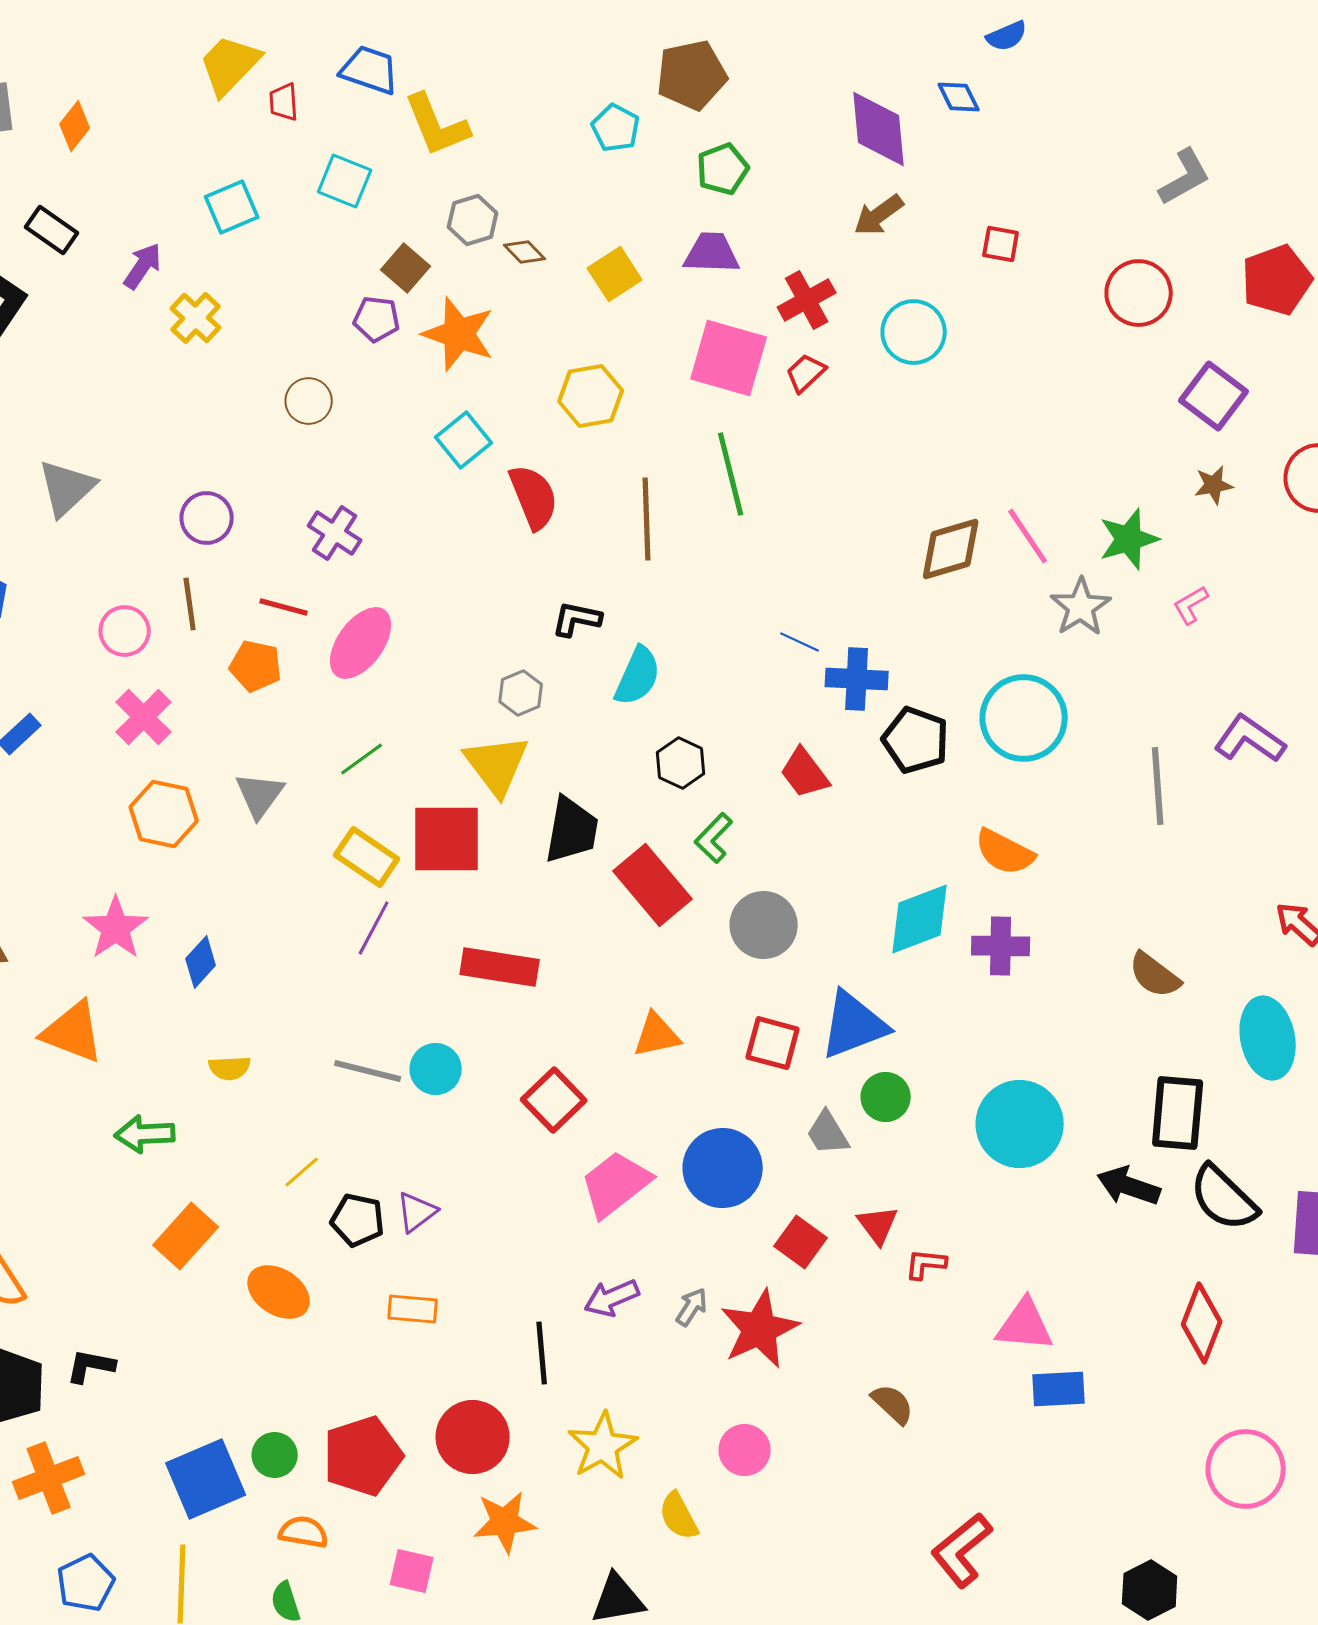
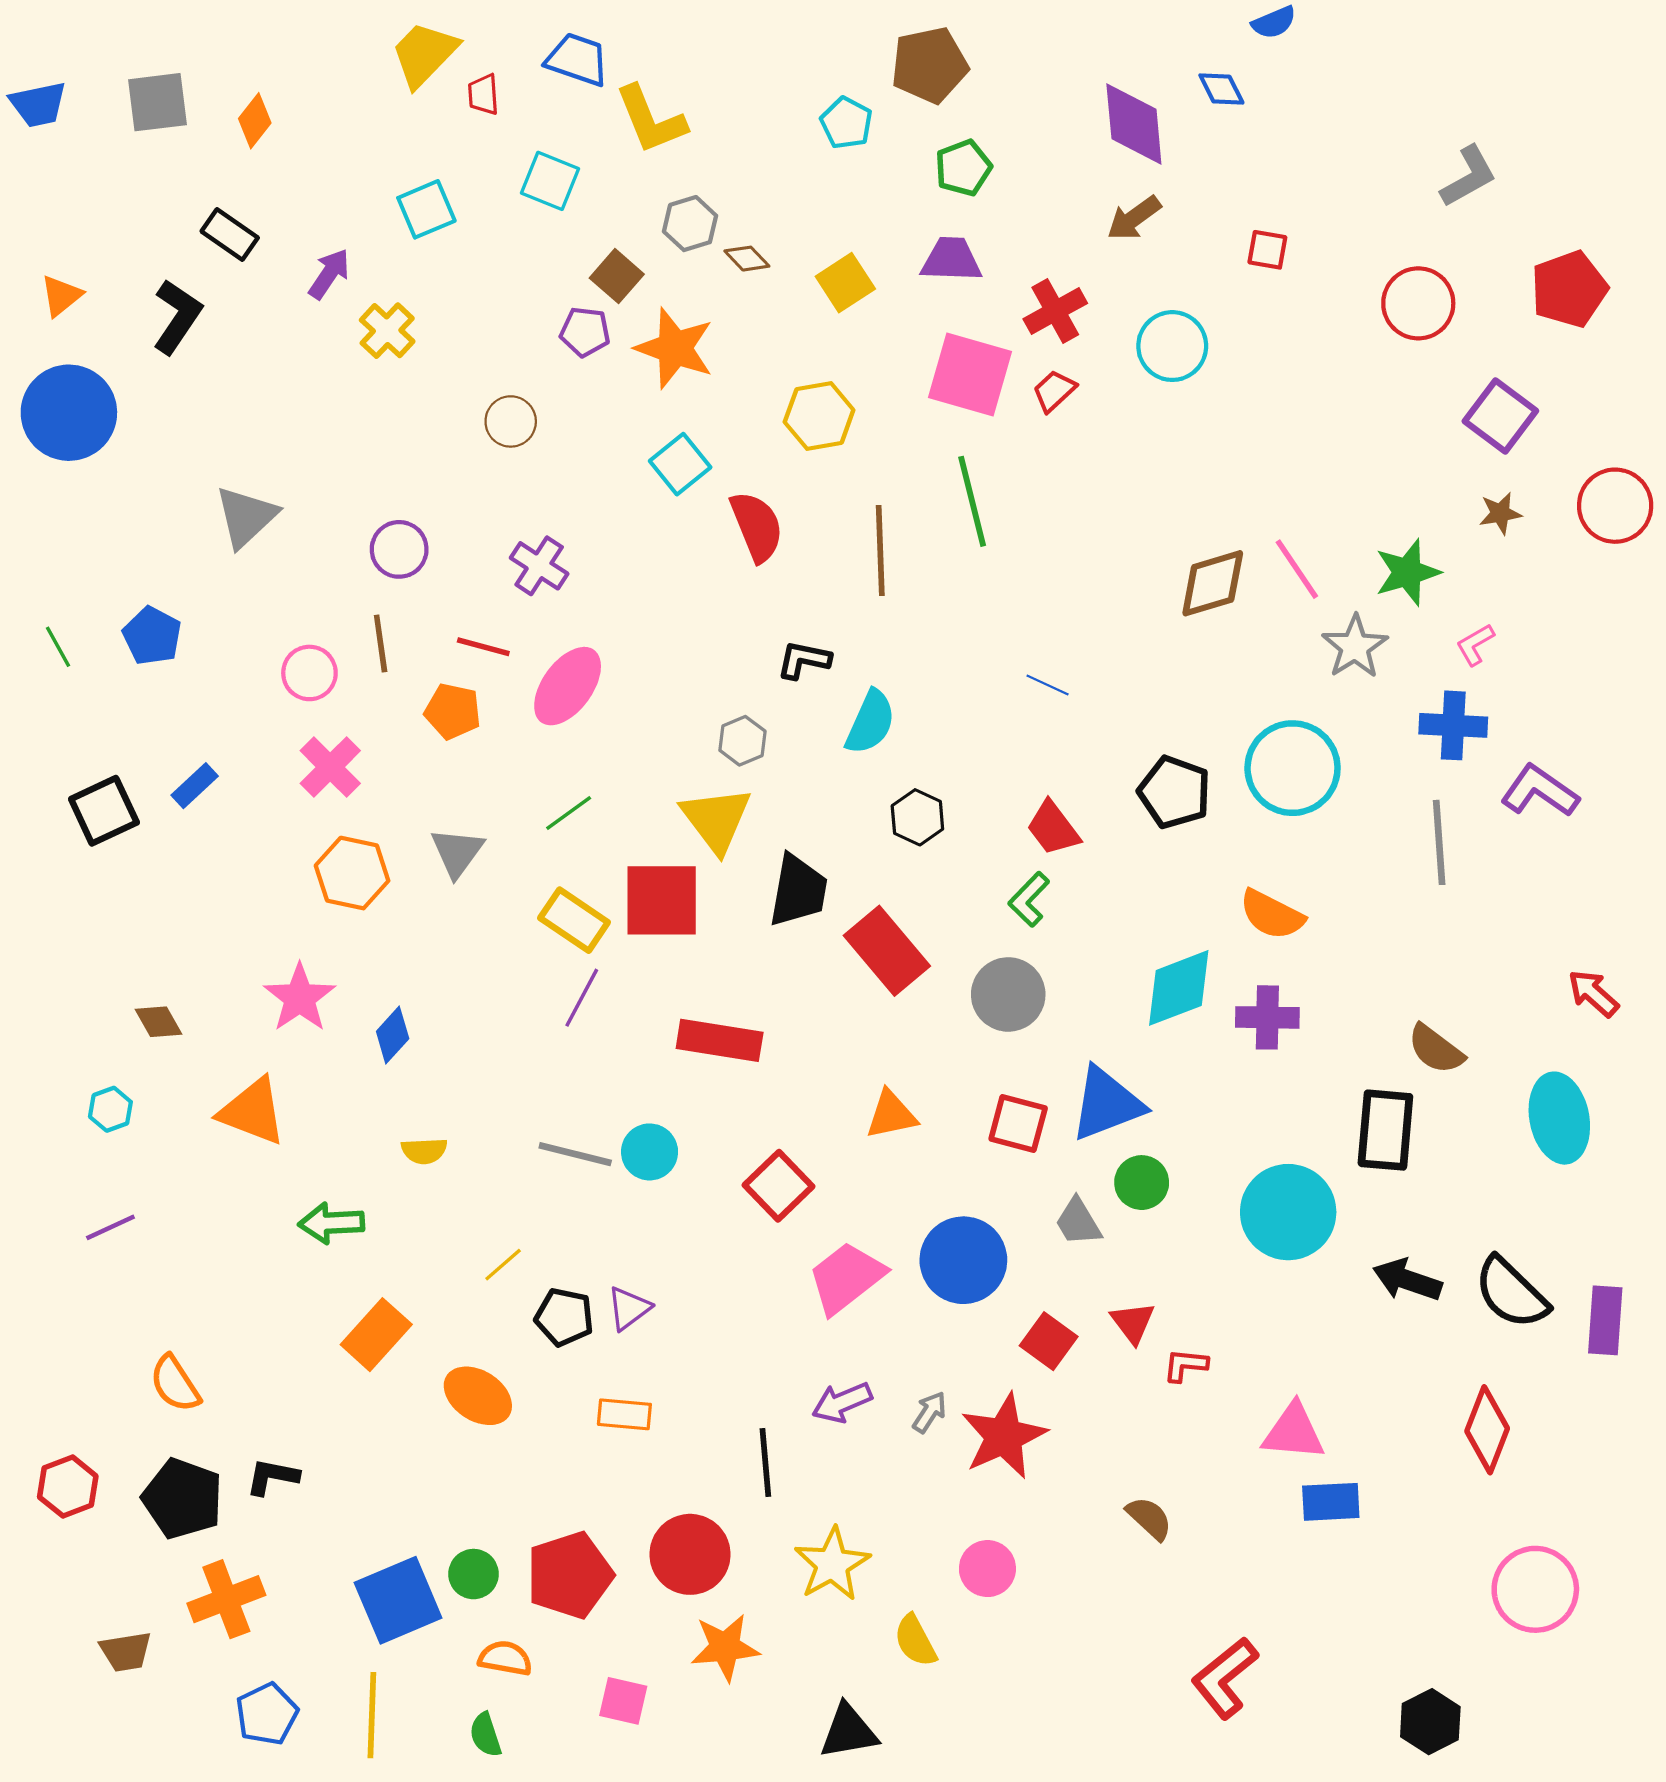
blue cross: (857, 679) -> (1453, 725), moved
green L-shape: (714, 838) -> (1029, 899), moved
black rectangle: (1178, 1113) -> (1385, 1130), moved

